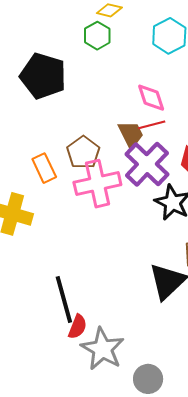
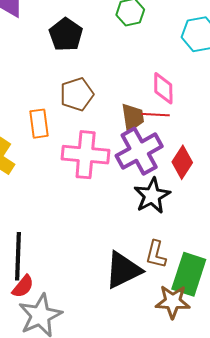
black pentagon: (43, 76) -> (66, 35), size x0.7
brown pentagon: (83, 152) -> (77, 94), moved

